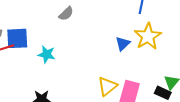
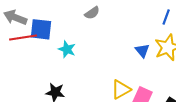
blue triangle: (123, 44) -> (142, 51), turned -35

